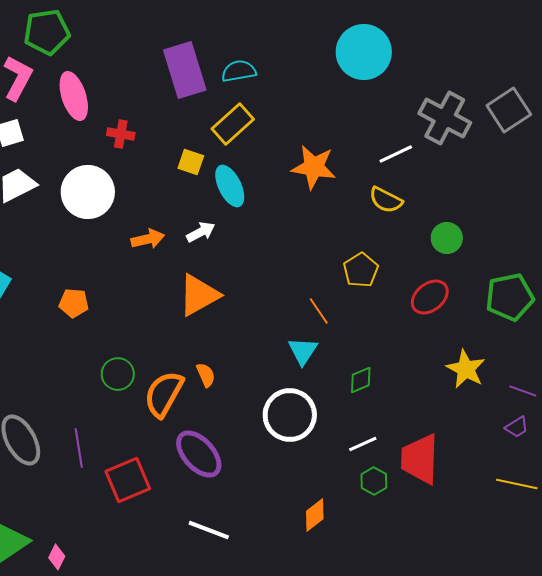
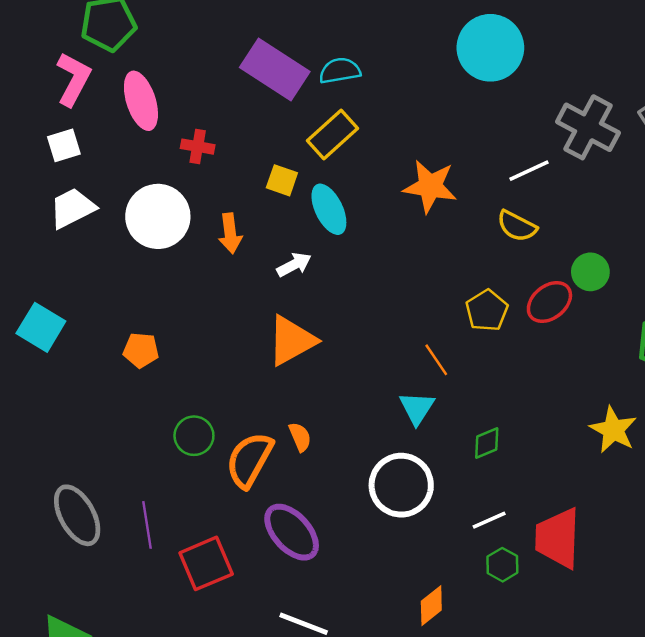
purple rectangle: (185, 70) -> (275, 69), turned -40
orange arrow: (148, 239) -> (230, 233), moved, turned 96
red ellipse: (430, 297) -> (549, 302), moved

